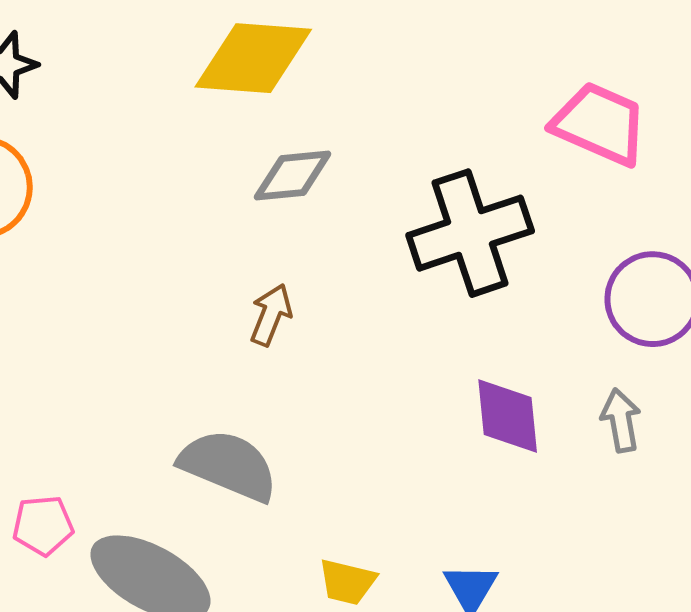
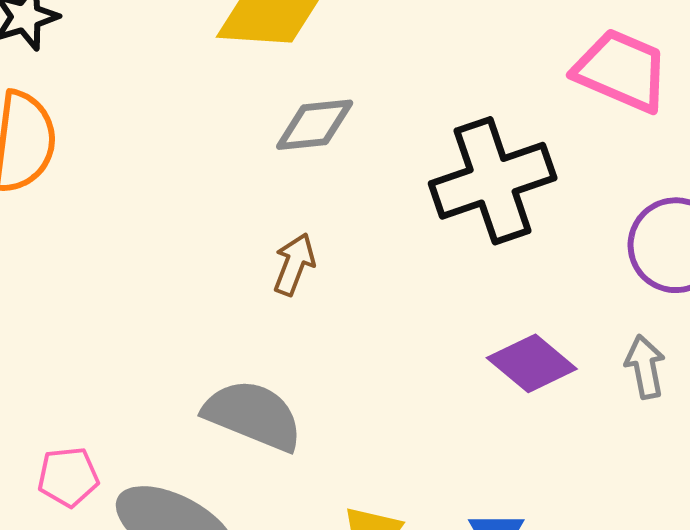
purple diamond: (508, 416) -> (532, 363), turned -44

